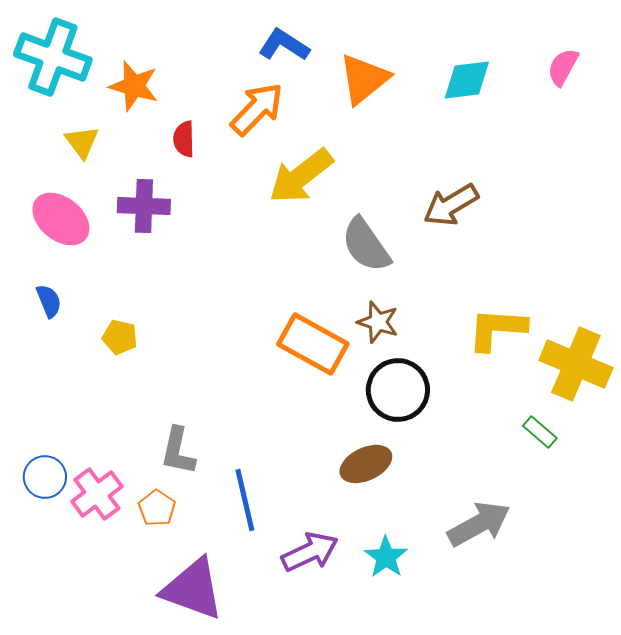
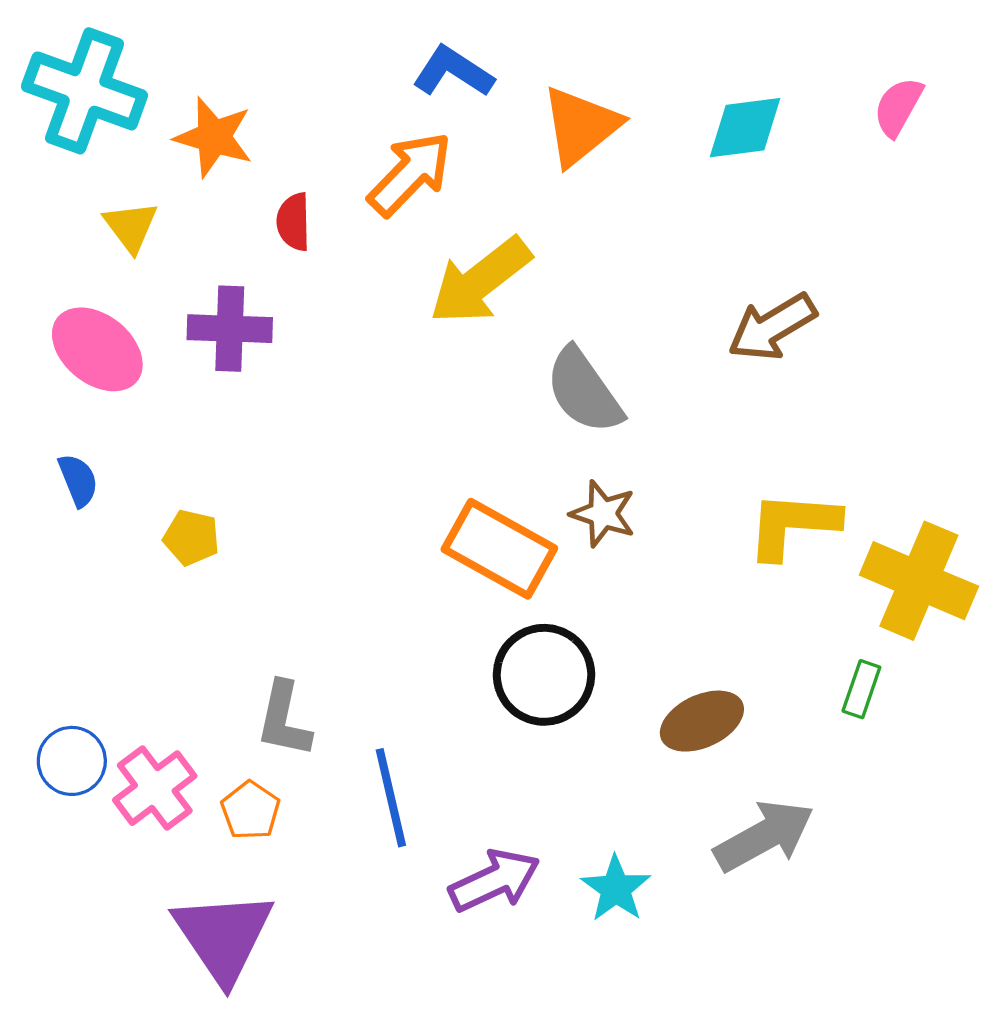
brown arrow: (451, 205) -> (772, 327), moved
black circle: (398, 390) -> (544, 675), moved
green rectangle: (540, 432) -> (861, 689), turned 68
brown ellipse: (366, 464) -> (702, 721), moved
purple triangle: (193, 589) -> (223, 936), moved, turned 36

